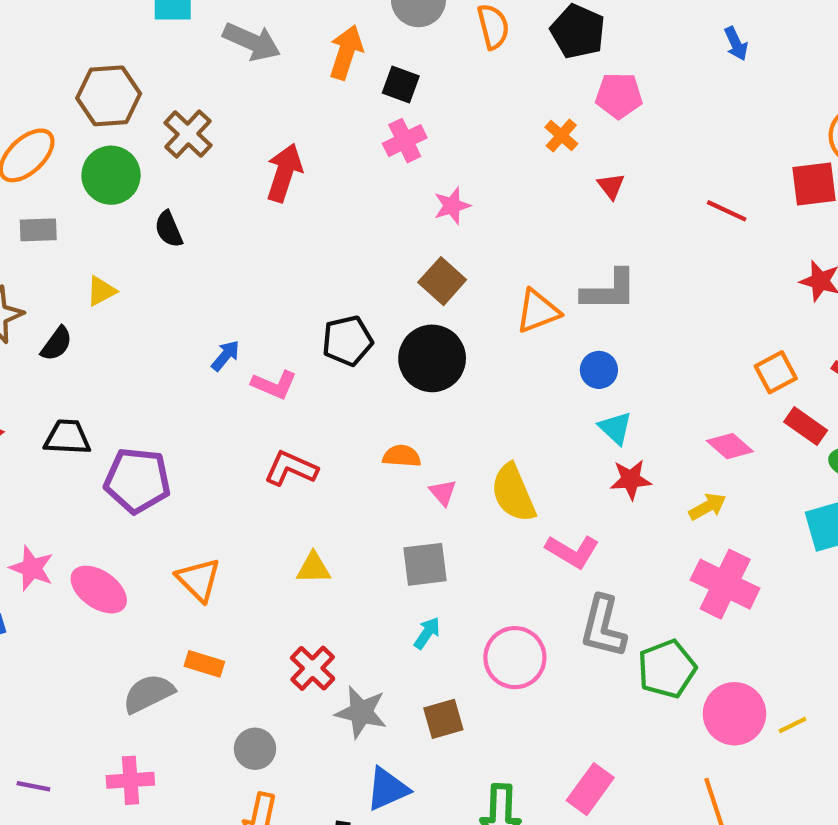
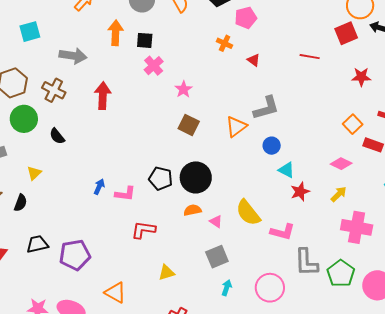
gray arrow: (252, 42) -> (73, 56), moved
black pentagon: (347, 341) -> (161, 179), moved, turned -30
black circle: (432, 358) -> (196, 177), moved

